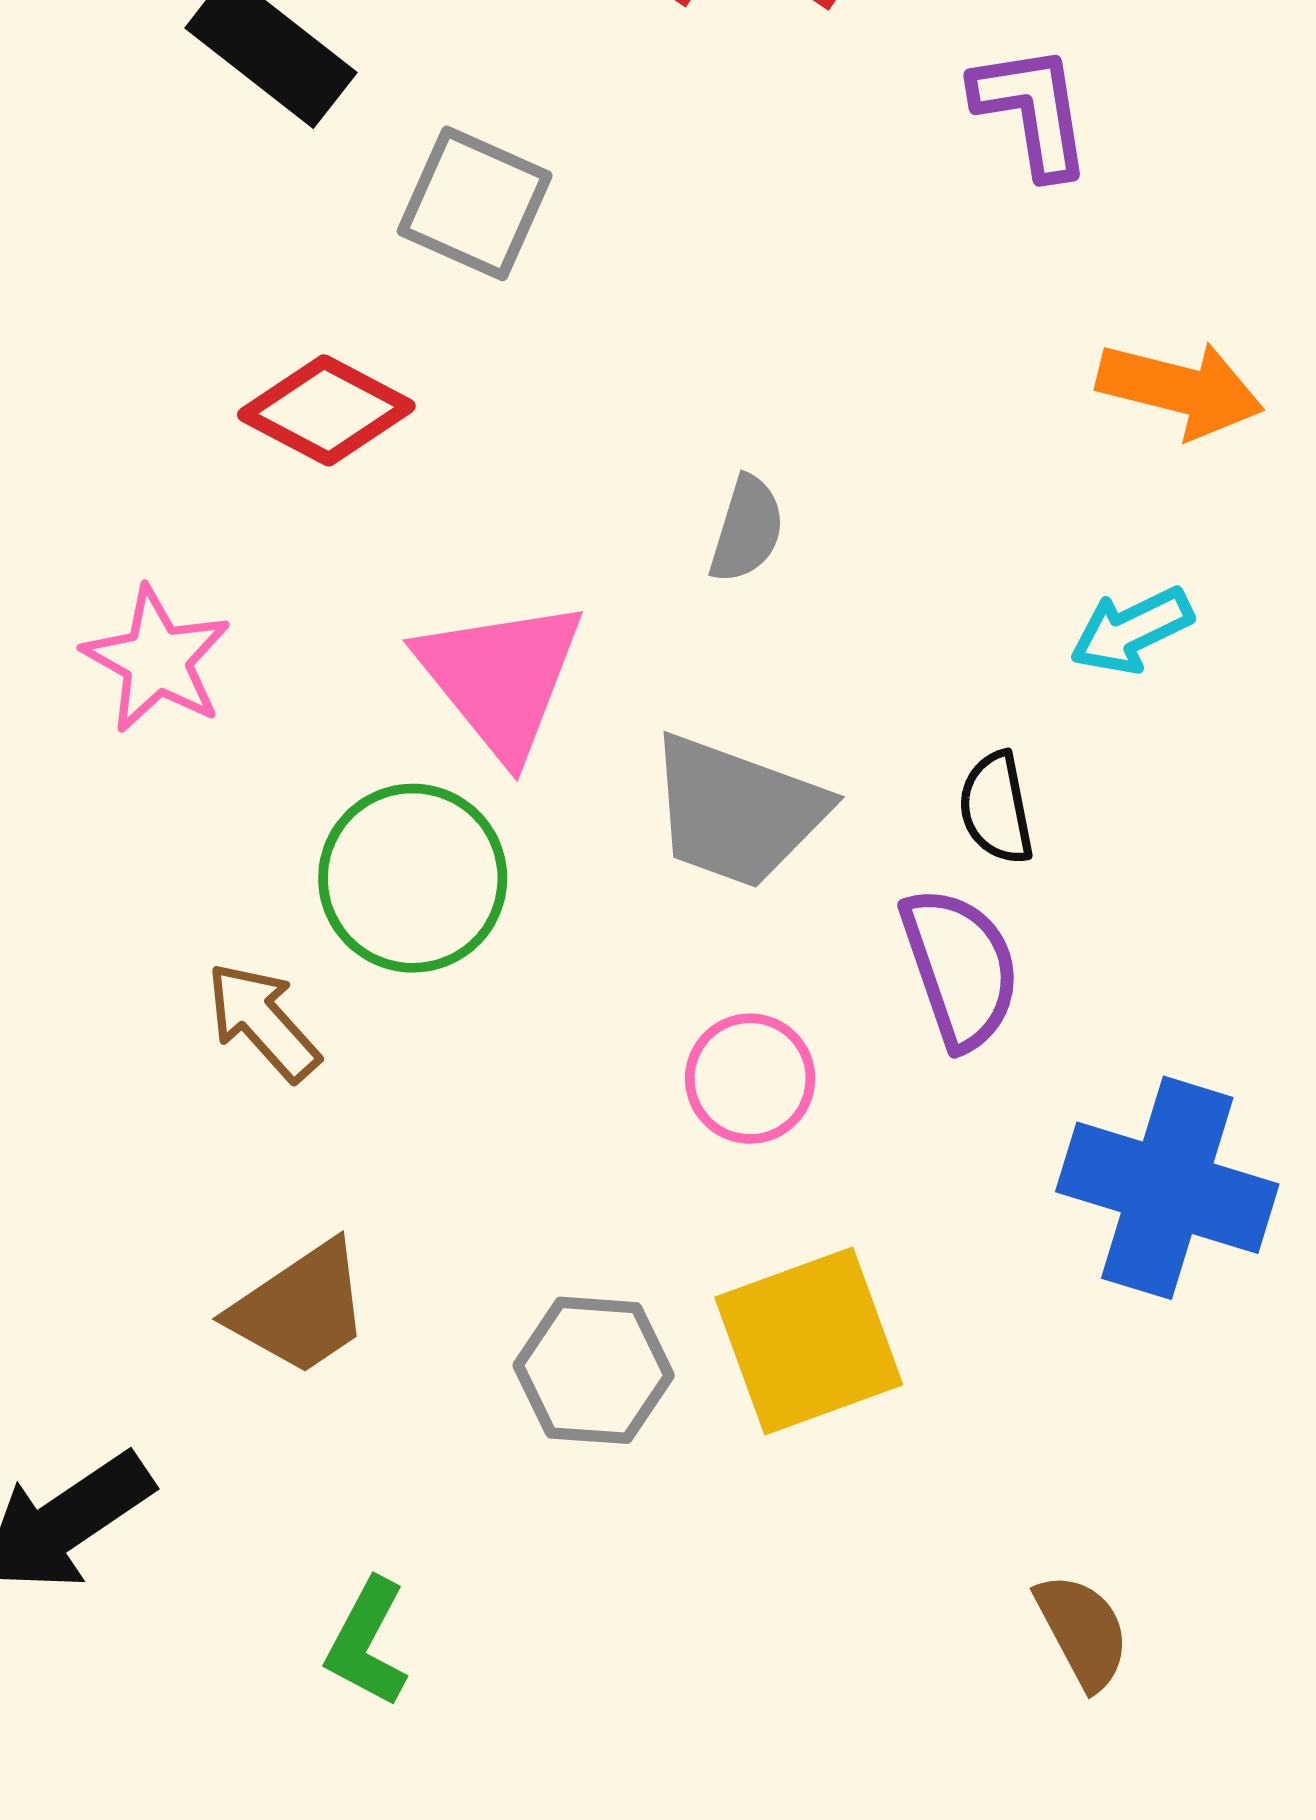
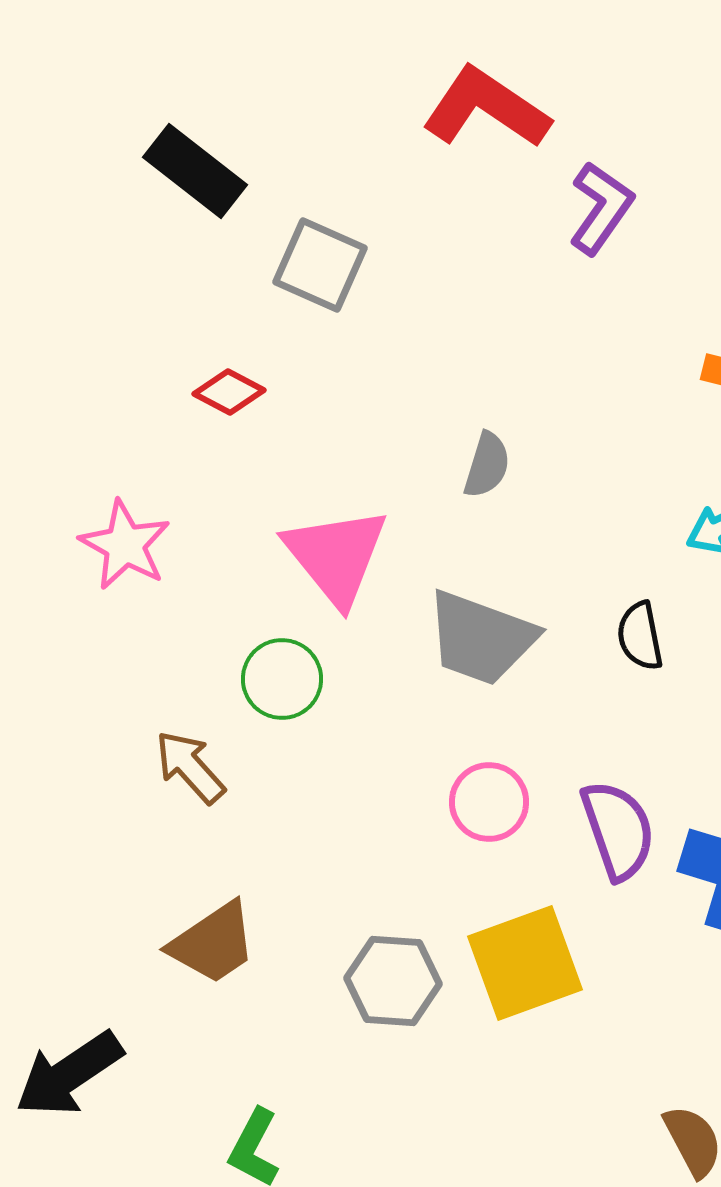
purple L-shape: (1032, 111) -> (601, 208), moved, turned 44
red diamond: (326, 410) -> (229, 392), size x0.7
green circle: (413, 878) -> (282, 679), size x0.7
purple semicircle: (960, 968) -> (618, 830), moved

